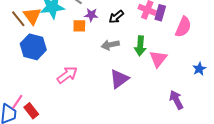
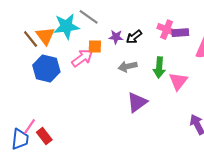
purple rectangle: (160, 13) -> (180, 33), turned 70
purple star: (91, 15) -> (116, 37), moved
pink arrow: (67, 75) -> (82, 58), moved

